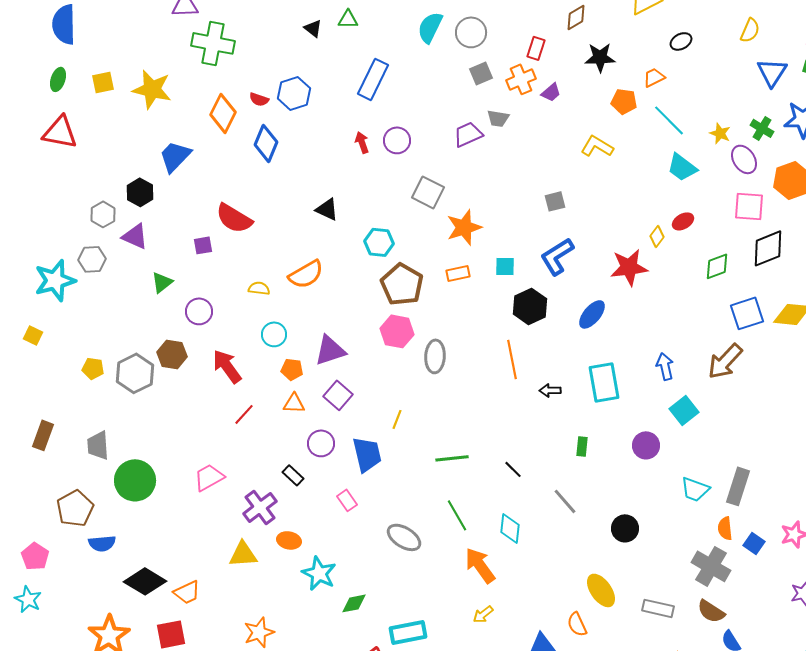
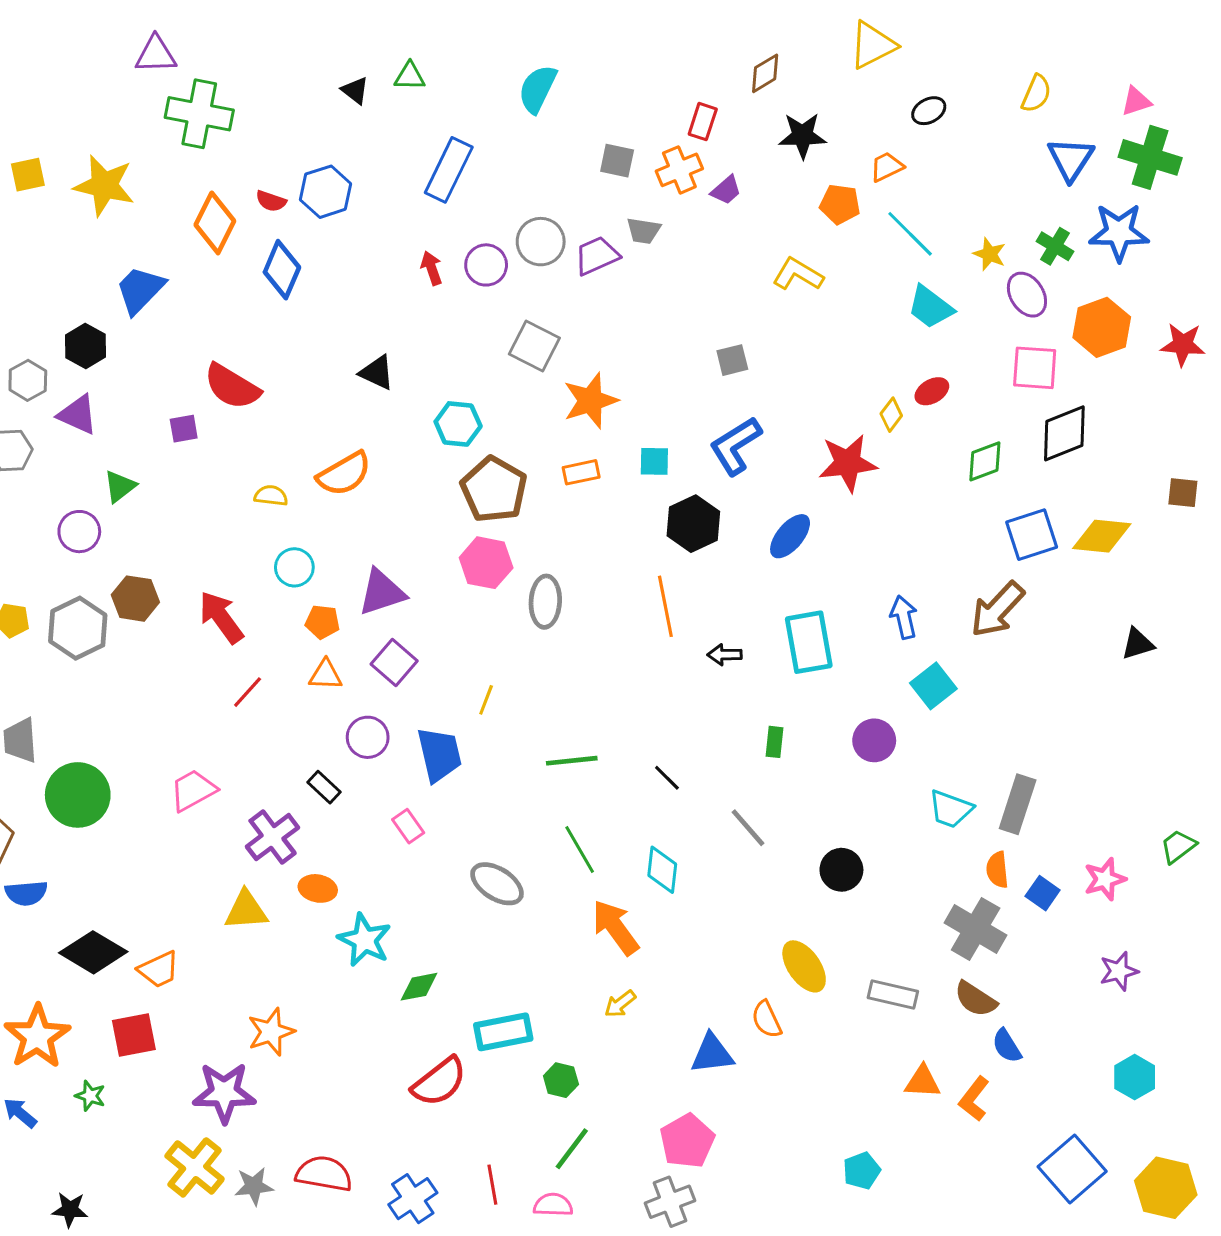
gray circle: (471, 32) -> (541, 242), moved
gray square: (481, 73) -> (617, 161), turned 35
purple circle: (199, 311) -> (79, 532), moved

